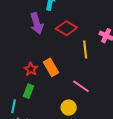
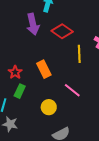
red star: (31, 69) -> (15, 72), moved
yellow circle: (69, 108) -> (49, 107), moved

